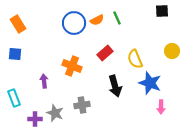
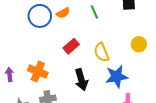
green line: (117, 18) -> (94, 12), moved
orange cross: (72, 66) -> (38, 72), moved
blue star: (150, 83) -> (117, 77), turned -30

